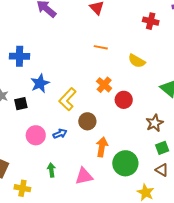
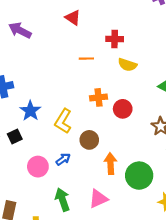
red cross: (151, 21) -> (115, 39), moved
orange cross: (104, 85) -> (99, 97), turned -35
green arrow: (51, 170) -> (62, 200), size x1.5

